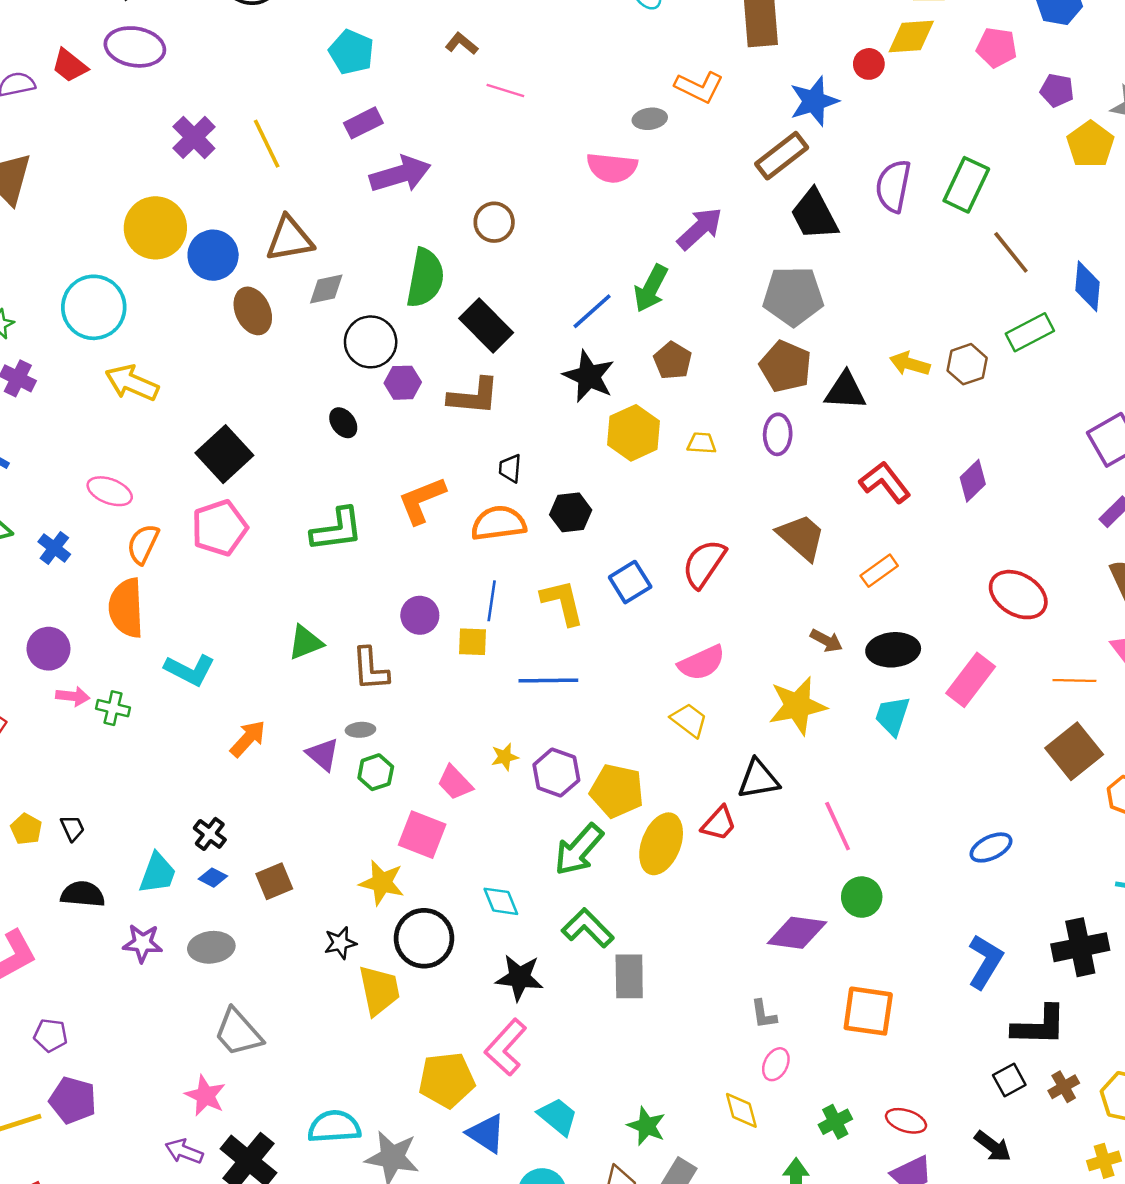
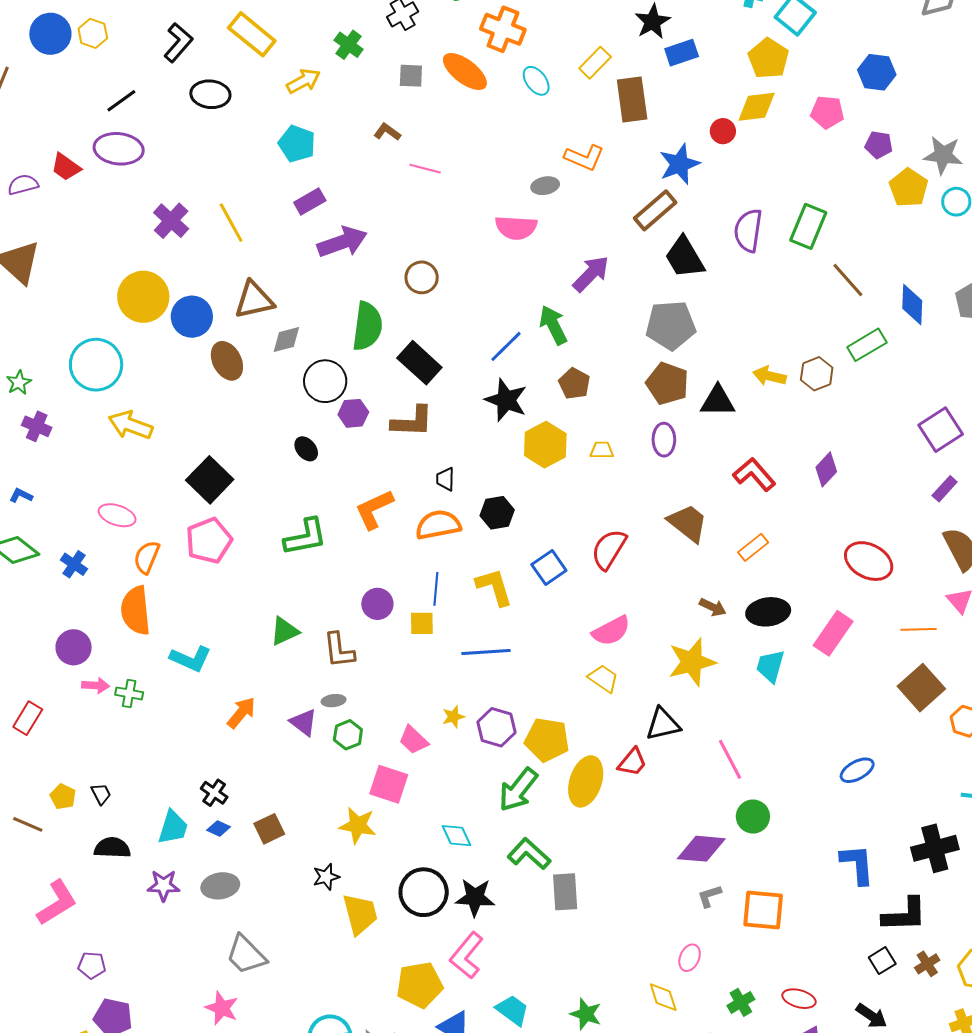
green arrow: (651, 288) -> (553, 325), turned 129
black circle: (424, 938) -> (424, 892), moved
blue L-shape: (985, 962) -> (857, 864), turned -33
gray L-shape: (764, 1014) -> (709, 896), moved, turned 84

